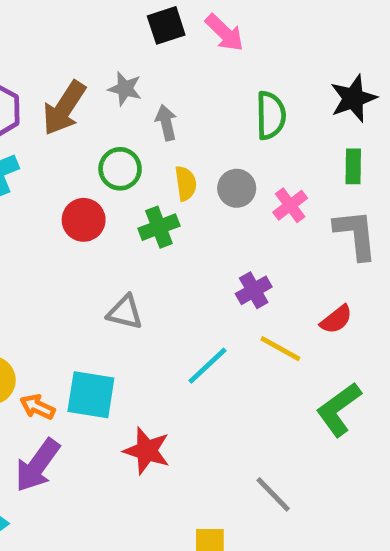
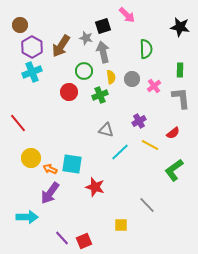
black square: (166, 25) -> (103, 26), moved
black star: (353, 98) -> (180, 27), moved, turned 30
gray arrow: (166, 123) -> (103, 52), size x1.5
gray triangle: (125, 312) -> (106, 130), moved

